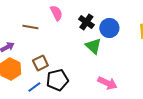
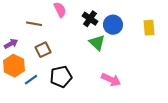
brown square: (40, 63) -> (43, 50), moved
blue line: (34, 87) -> (31, 80), moved

